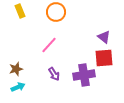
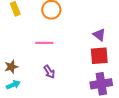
pink line: (49, 45) -> (44, 43), turned 48
purple cross: (84, 75) -> (101, 84), moved

